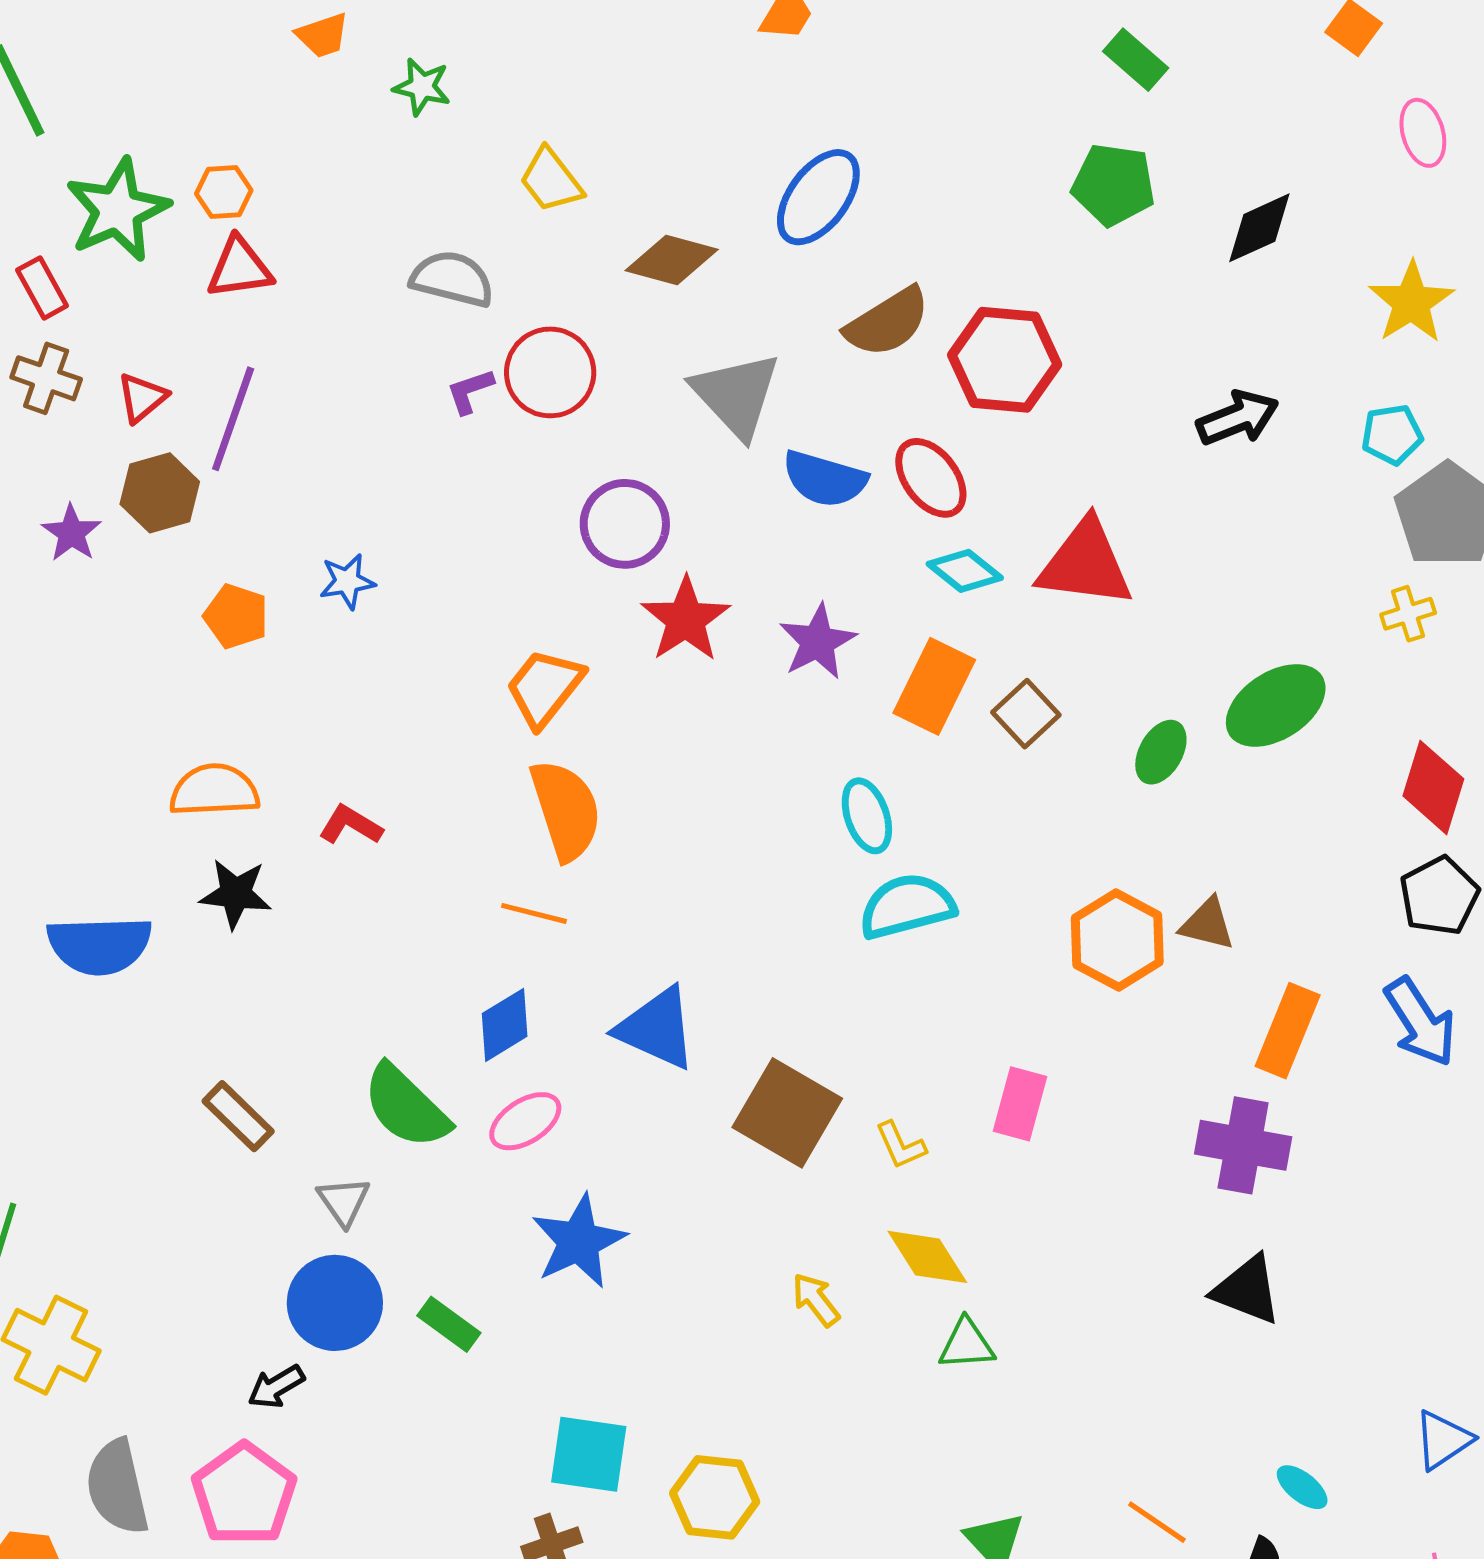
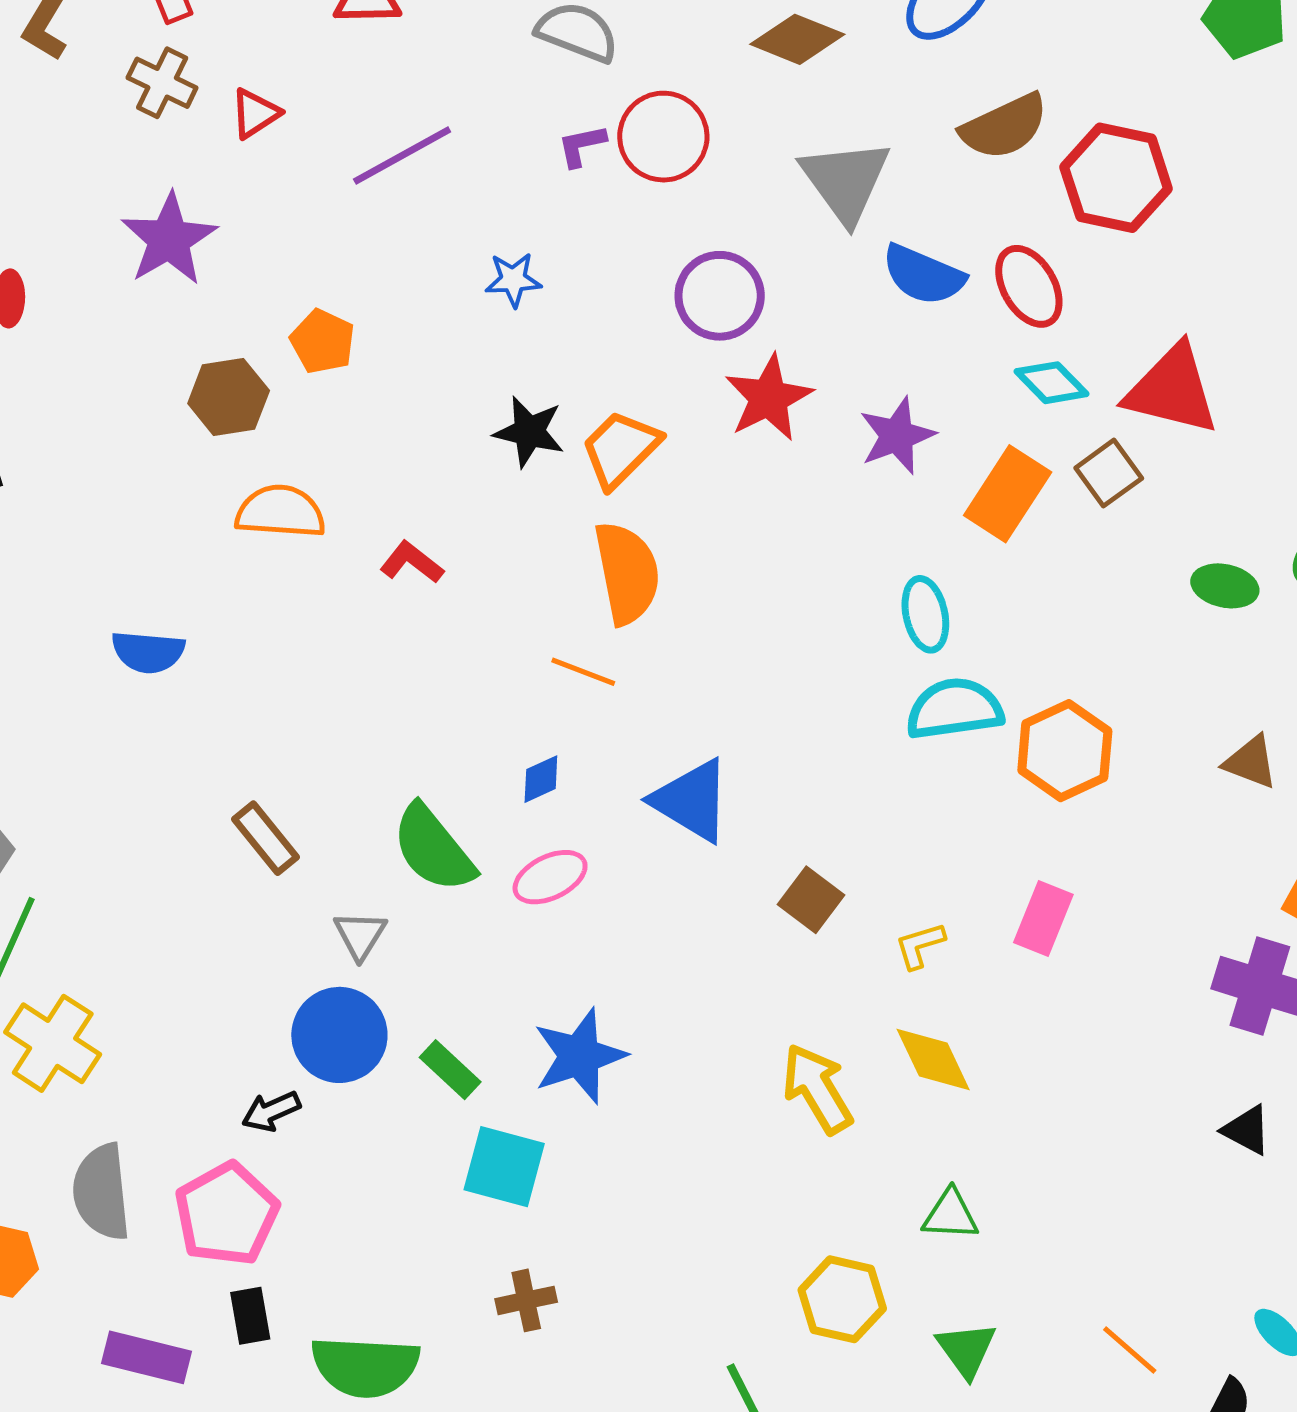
purple line: (233, 419) -> (402, 155), moved, turned 35
brown hexagon: (160, 493) -> (229, 397), moved
purple star: (71, 533) -> (169, 239), size x1.6
blue star: (347, 581) -> (513, 280), moved
brown square: (1026, 714) -> (1109, 473), moved
green ellipse: (1161, 752) -> (1225, 586), turned 66
black star: (236, 894) -> (529, 432), moved
orange hexagon: (1117, 940) -> (1065, 751), moved
blue semicircle: (99, 945) -> (148, 652), size x0.7
blue diamond: (505, 1025) -> (541, 779), size x0.7
brown square: (787, 1113) -> (811, 900), size x0.6
yellow L-shape: (901, 1145) -> (920, 945), turned 90
blue star: (579, 1241) -> (579, 1056), moved
black triangle: (1247, 1290) -> (1247, 1130), size x0.7
yellow arrow: (816, 1300) -> (817, 1089), size x1.6
green triangle: (967, 1344) -> (950, 1215), moved
cyan square: (589, 1454) -> (504, 1167), moved
yellow hexagon: (715, 1497) -> (842, 1299), moved

